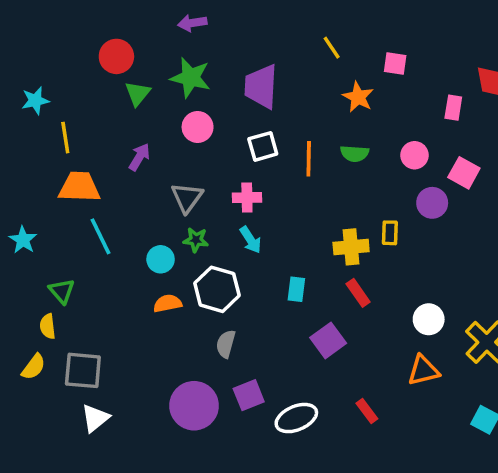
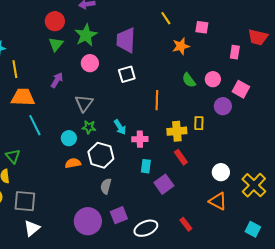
red circle: (116, 56) -> (55, 21), moved
green star: (191, 78) -> (86, 35), turned 30
orange star: (358, 97) -> (181, 46), turned 30
green semicircle: (355, 153) -> (189, 80), moved, turned 49
orange line: (309, 159) -> (157, 100), moved
pink cross: (247, 198) -> (140, 139), moved
cyan rectangle: (296, 289) -> (146, 166), moved
orange triangle: (423, 370) -> (218, 201), turned 42

